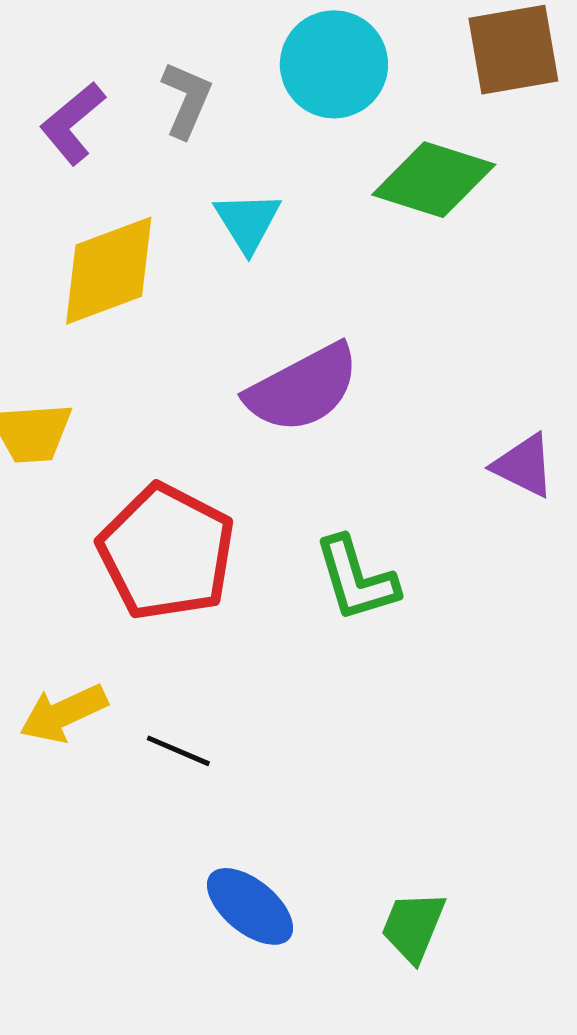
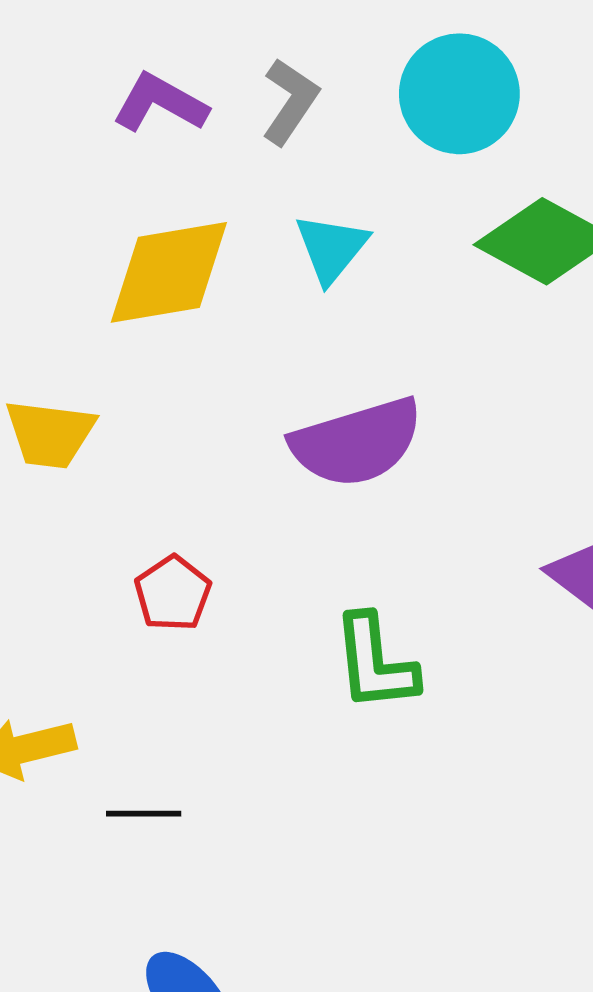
purple L-shape: (73, 123) -> (160, 103), turned 58
red pentagon: (167, 552) -> (173, 593), size x0.5
black line: (178, 751) -> (144, 814), turned -34

